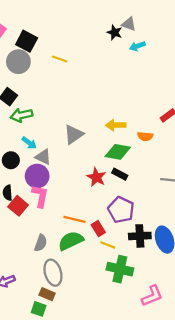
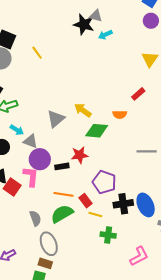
black star: (115, 32) -> (84, 24), size x1.5
yellow line: (60, 59) -> (37, 53), turned 40
yellow arrow: (116, 125) -> (83, 110), moved, turned 42
black rectangle: (120, 174) -> (62, 166), moved, turned -32
purple circle: (37, 176) -> (40, 159), moved
red star: (96, 177) -> (80, 155), turned -30
gray semicircle: (41, 243) -> (35, 218), turned -35
green cross: (120, 269) -> (108, 235), size x0.7

